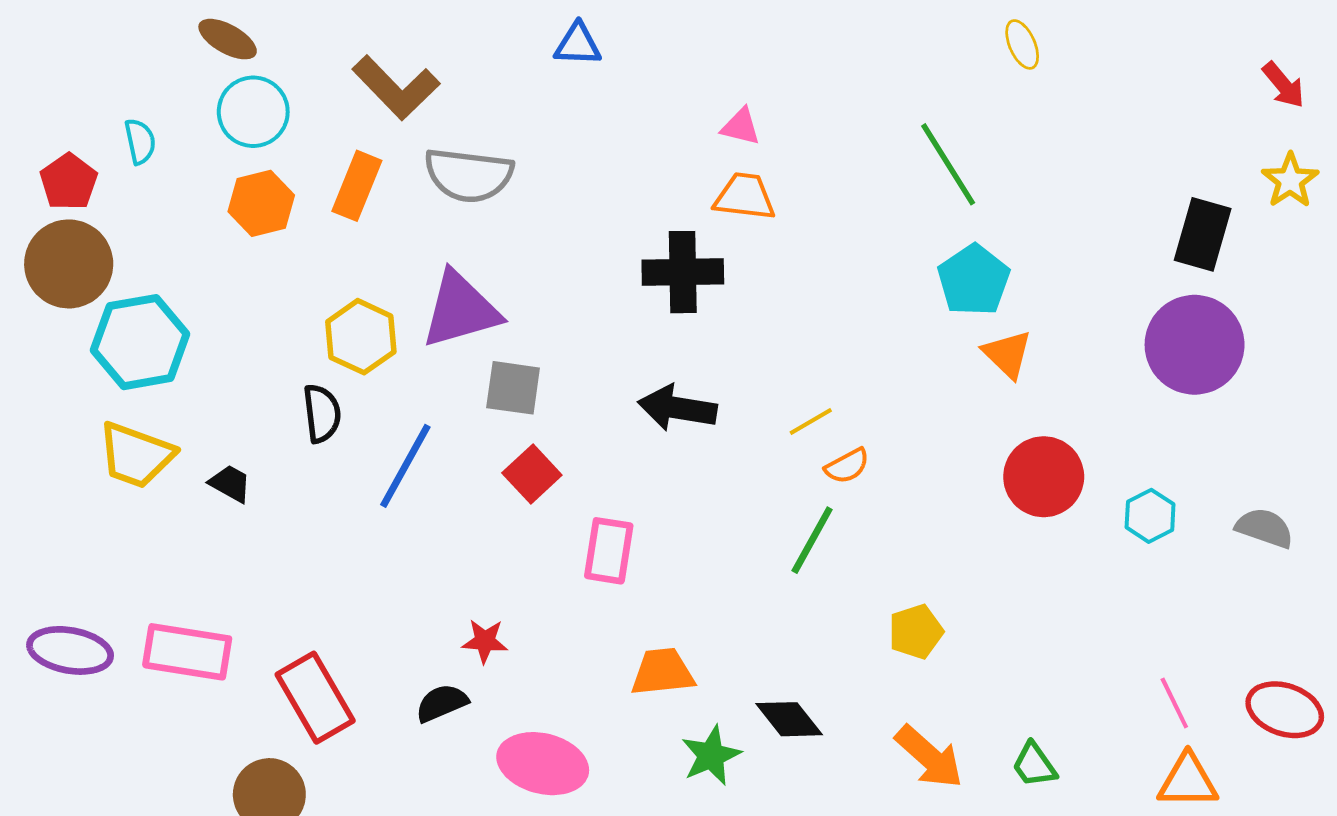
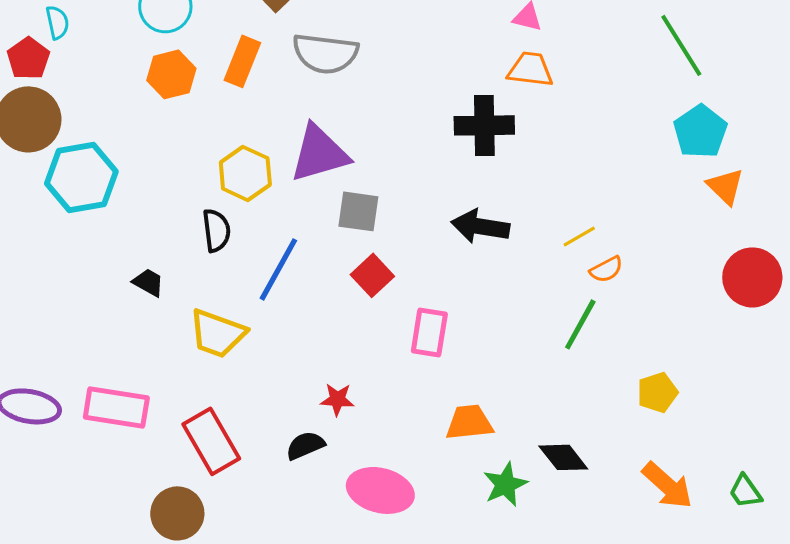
cyan semicircle: (140, 141) -> (57, 22), moved
yellow trapezoid: (136, 455) -> (217, 333), moved

